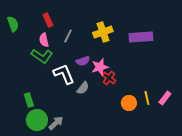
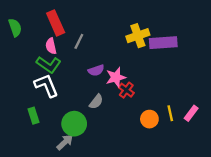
red rectangle: (48, 20) -> (56, 23), size x1.5
yellow cross: (103, 32) -> (138, 36), moved
white L-shape: (64, 74) -> (46, 85), moved
green circle: (37, 120) -> (74, 124), moved

